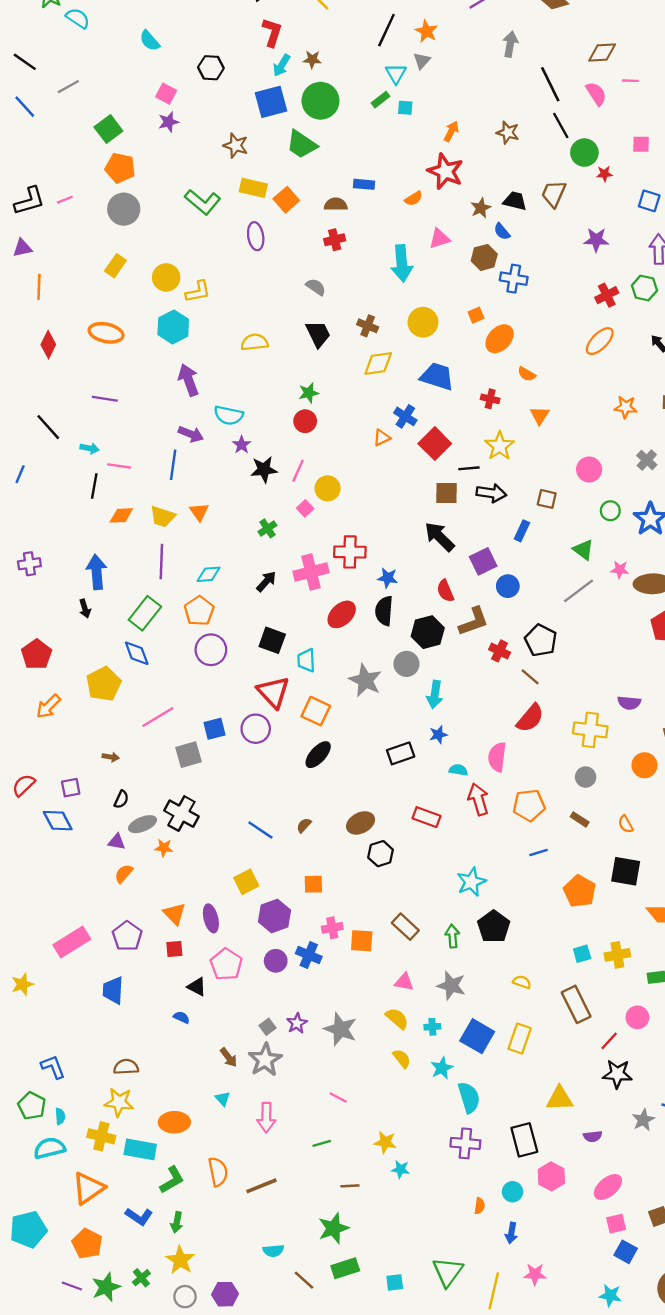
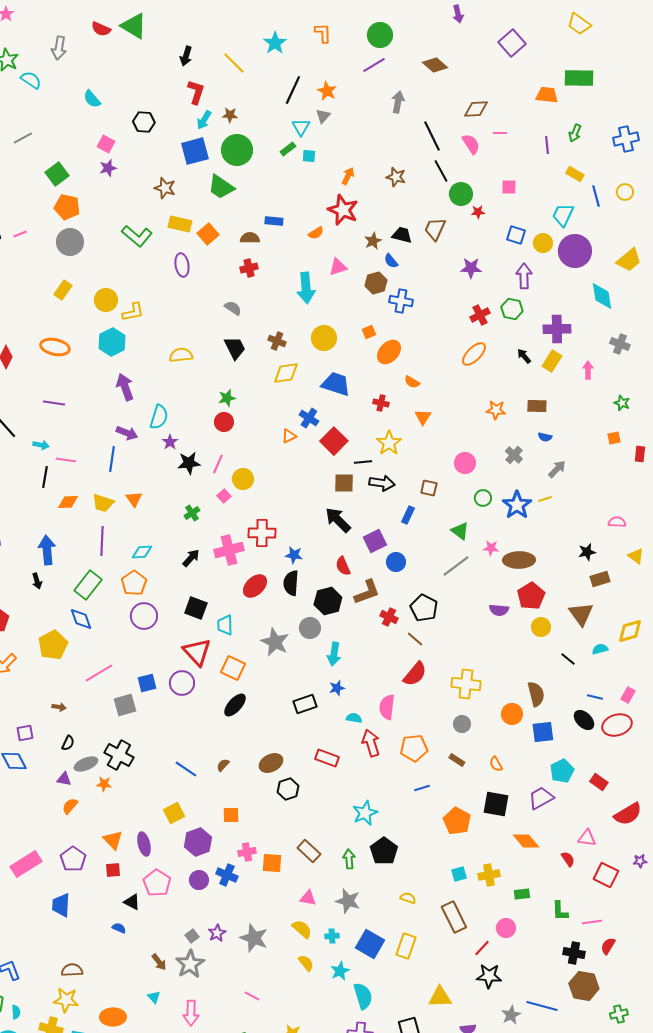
cyan semicircle: (229, 415) -> (159, 417), turned -85
purple semicircle: (629, 703) -> (499, 610), moved

